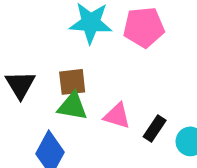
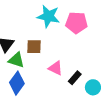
green triangle: (72, 106) -> (16, 60), moved

